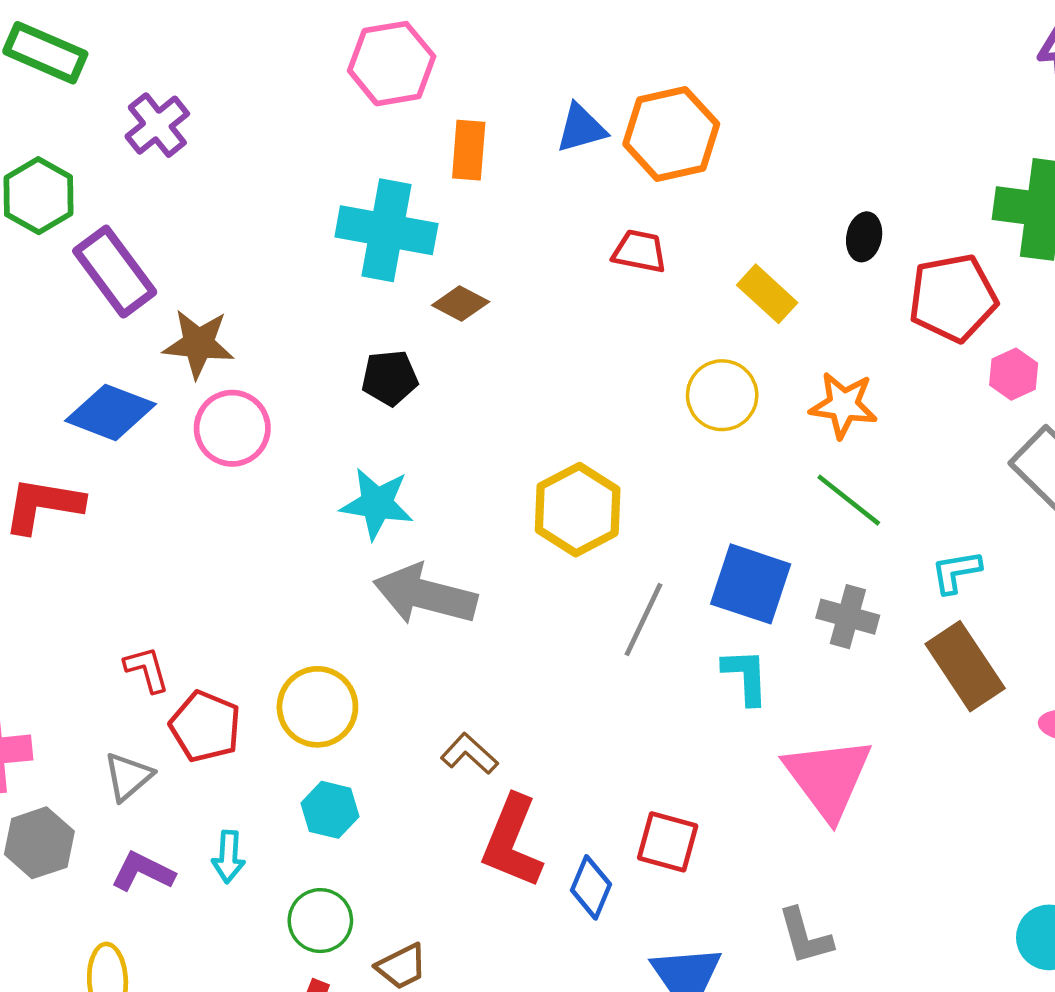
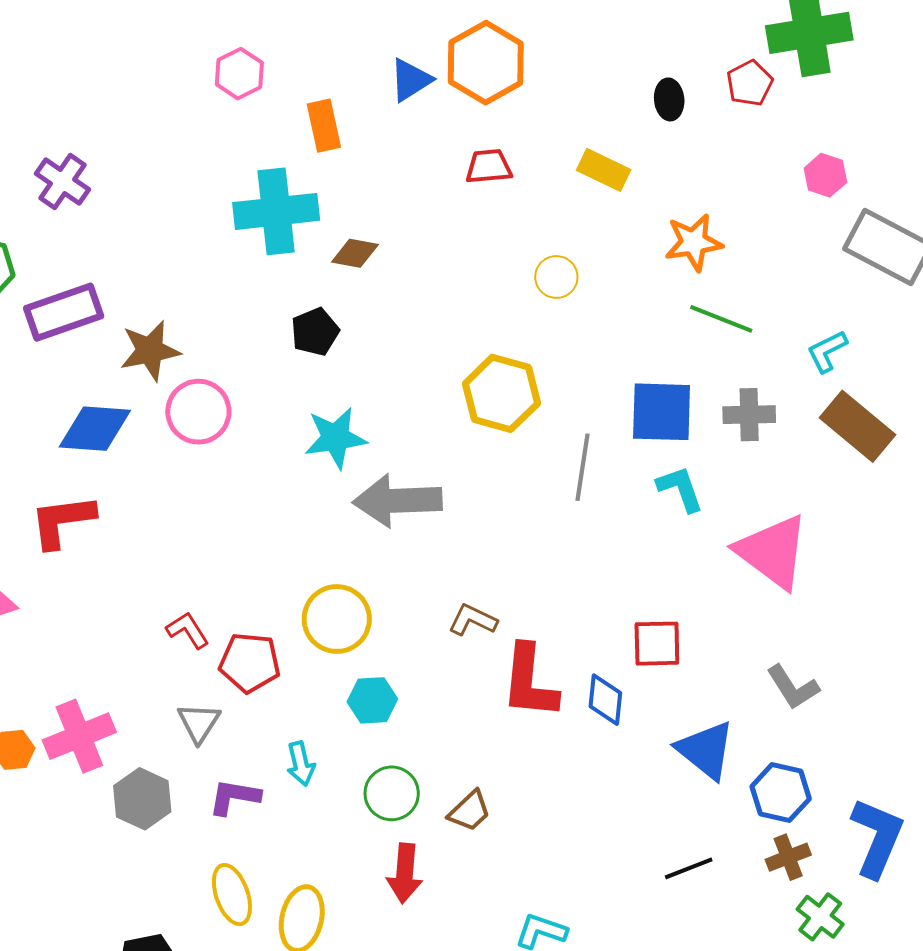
pink hexagon: (392, 64) -> (239, 74), size x0.7
purple rectangle: (115, 272) -> (64, 312), turned -56
red pentagon: (953, 298) -> (750, 83), moved, size x0.6
yellow circle: (722, 395) -> (556, 277), moved, size x0.7

